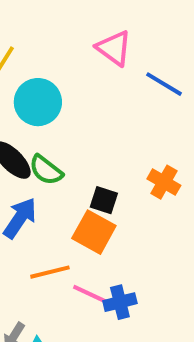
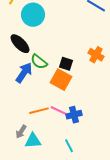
green semicircle: (46, 170) -> (39, 62), moved
orange line: (50, 272) -> (39, 111), moved

